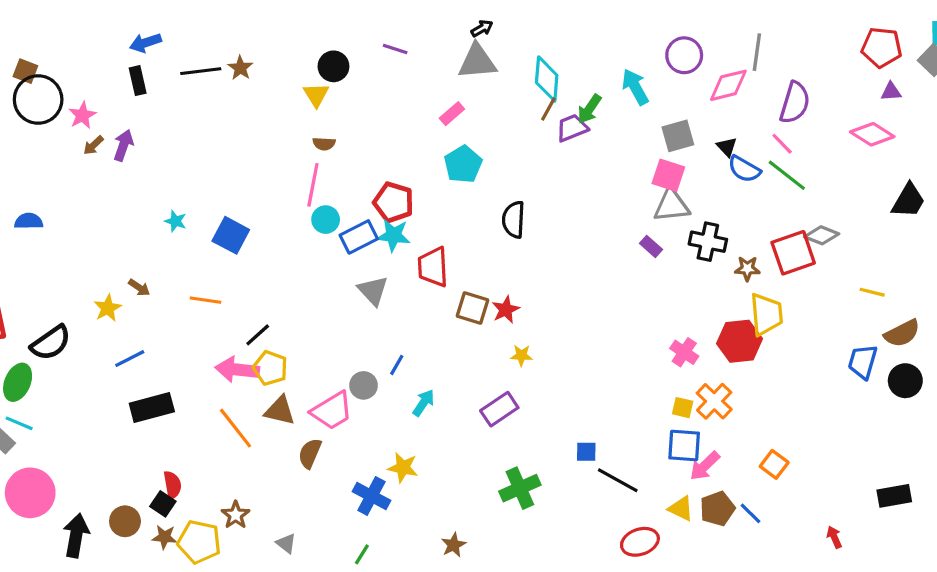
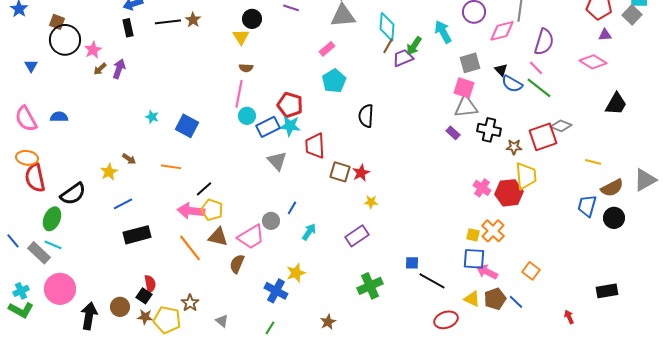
pink cross: (684, 352) -> (482, 188), moved
pink arrow: (705, 466) -> (487, 272), turned 70
yellow star: (403, 468) -> (296, 273), turned -30

